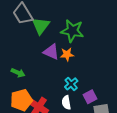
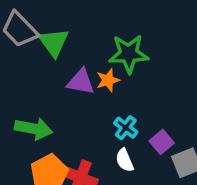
green star: (72, 31) -> (129, 54), moved
green arrow: (18, 73) -> (34, 129), size x1.5

